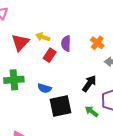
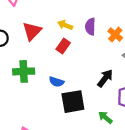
yellow arrow: (43, 37) -> (65, 25), moved
purple semicircle: (66, 44) -> (90, 27), moved
green arrow: (92, 111) -> (105, 117), moved

